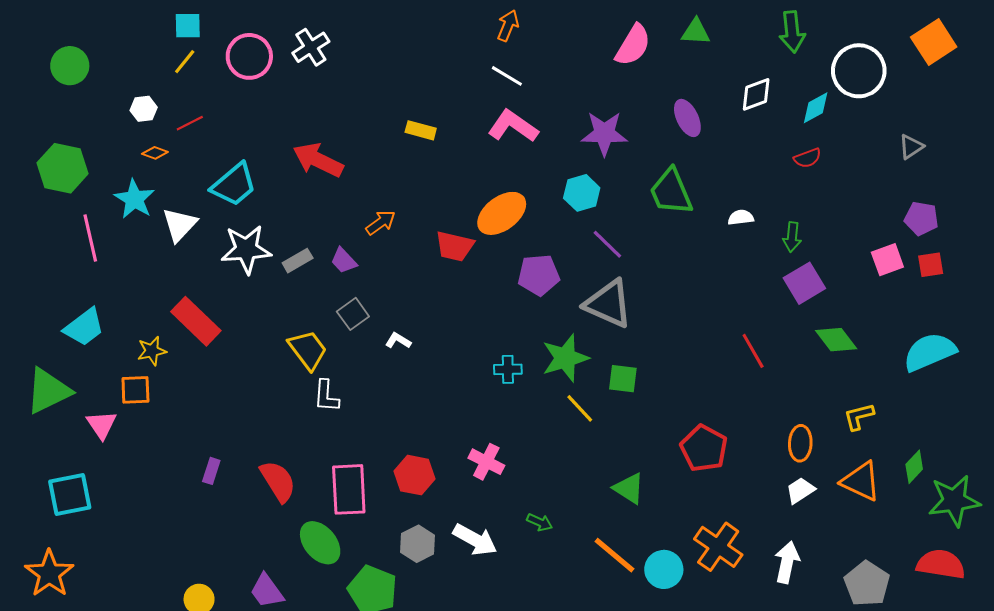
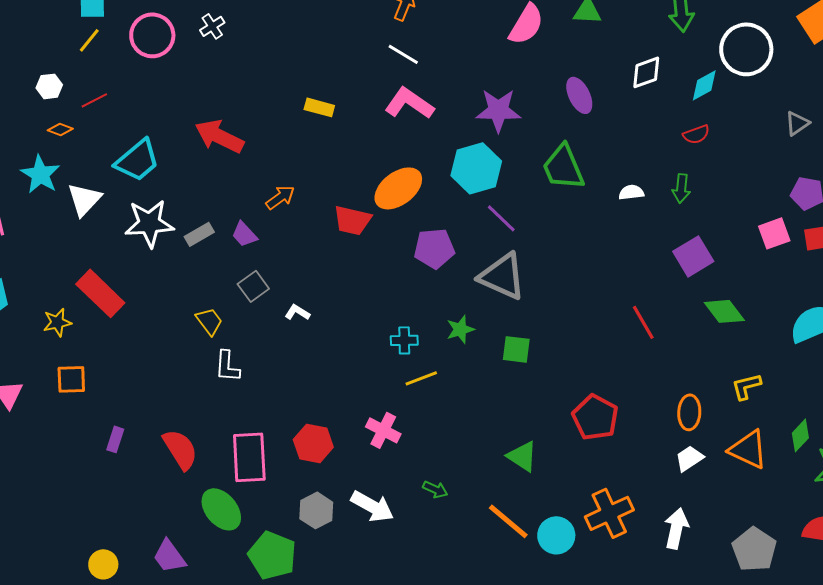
white cross: (311, 47) -> (212, 26), size x0.7
cyan hexagon: (582, 193) -> (476, 168), size x1.4
green arrow: (792, 237) -> (681, 188), moved
yellow trapezoid: (308, 350) -> (209, 321), size x0.7
green star: (565, 358) -> (460, 329), size x0.6
orange square: (135, 390) -> (71, 379), moved
yellow line: (580, 408) -> (421, 378), moved, turned -68
orange cross: (718, 547) -> (609, 513), turned 30

